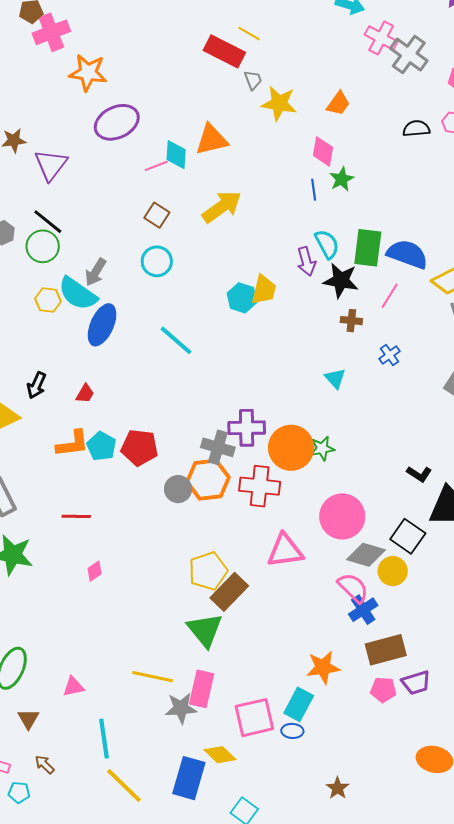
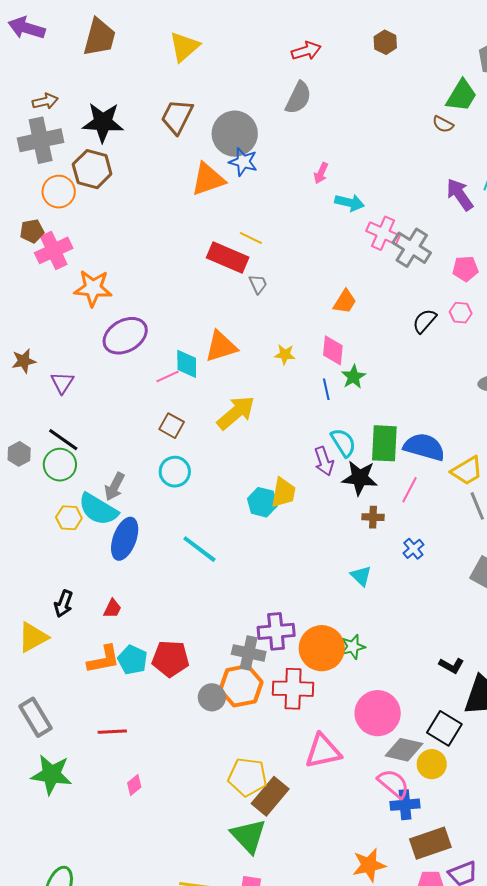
yellow star: (279, 103) -> (285, 355), moved, size x0.6
black semicircle: (416, 128) -> (424, 321), turned -40
purple triangle: (51, 165) -> (62, 383), size x0.7
yellow pentagon: (208, 571) -> (247, 777), turned 30
blue cross: (363, 610) -> (405, 805), turned 32

